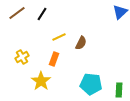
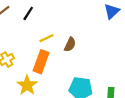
orange rectangle: (54, 59) -> (41, 62), size x1.5

